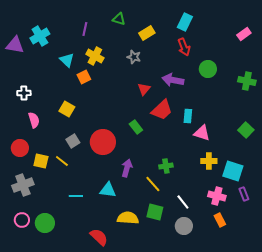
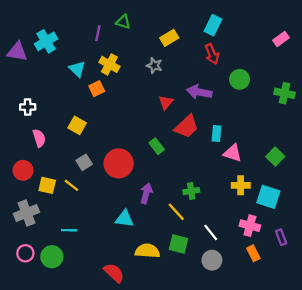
green triangle: (119, 19) -> (123, 22), moved
green square: (246, 130) -> (275, 157), moved
purple rectangle: (244, 194) -> (281, 237), moved
cyan line: (76, 196) -> (69, 230), moved

